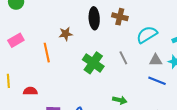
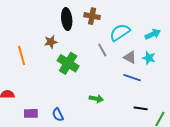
brown star: (66, 34) -> (51, 42), moved
gray line: (123, 58) -> (102, 50), moved
gray triangle: (156, 60) -> (130, 57), turned 32

